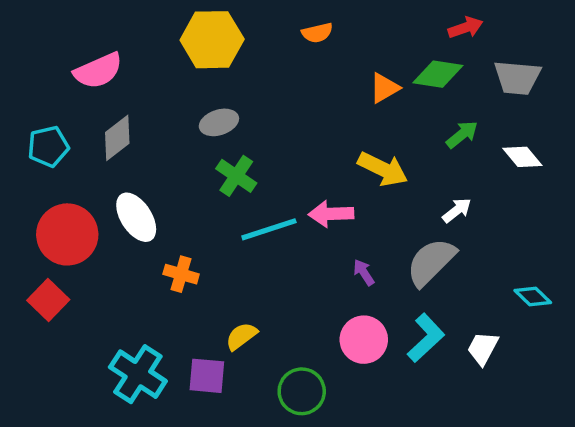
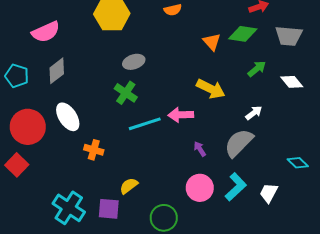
orange triangle: (384, 88) -> (212, 42), turned -42
gray ellipse: (219, 122) -> (134, 62), moved
cyan pentagon: (48, 147) -> (17, 76), turned 30

